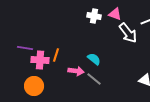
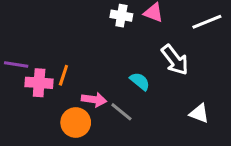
white arrow: (128, 33) -> (175, 60), moved
cyan semicircle: (94, 59) -> (140, 81), moved
orange circle: (34, 86) -> (76, 123), moved

